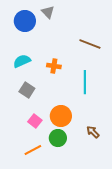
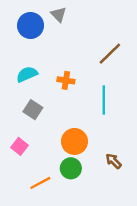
brown line: (90, 44) -> (110, 54), turned -65
pink square: (35, 121) -> (20, 146), moved

